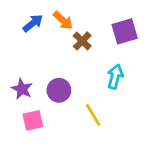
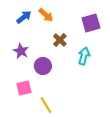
brown cross: (82, 41) -> (60, 40), moved
purple star: (22, 89) -> (21, 51), moved
yellow line: (93, 115) -> (46, 105), moved

